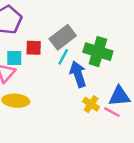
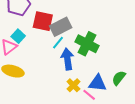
red square: (34, 48) -> (43, 21), moved, size x1.5
cyan square: (14, 58) -> (18, 36), turned 32

